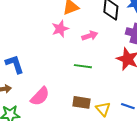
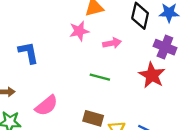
blue L-shape: (15, 64) -> (28, 53), moved

